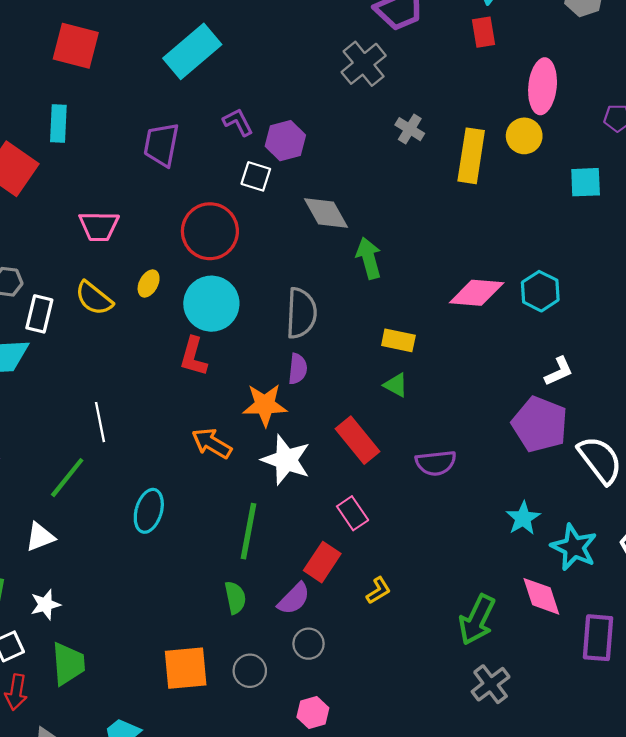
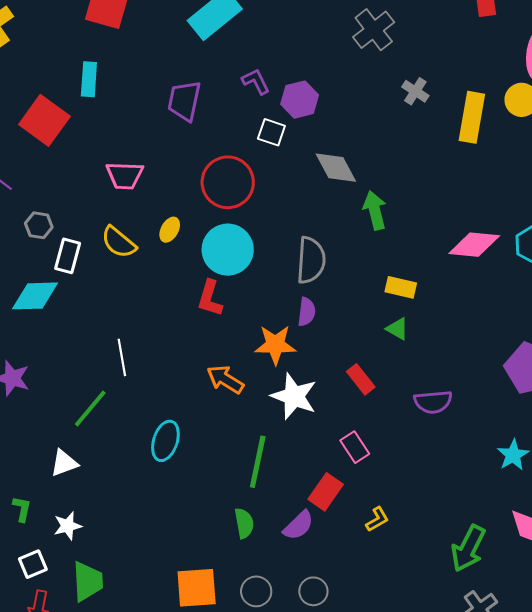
red rectangle: (357, 440) -> (361, 379), size x0.7
gray circle: (309, 644) -> (313, 591), moved

